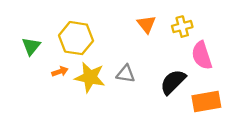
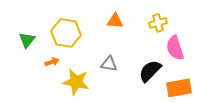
orange triangle: (146, 24) -> (115, 21), moved, turned -48
yellow star: (90, 77) -> (76, 82), moved

